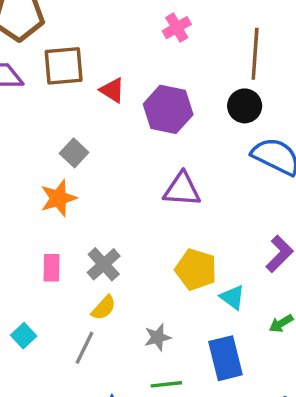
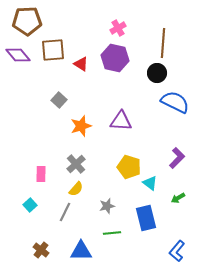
purple hexagon: (168, 109) -> (115, 58), moved
orange star: (58, 198) -> (81, 126), moved
pink rectangle: (51, 268) -> (41, 174), moved

